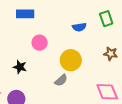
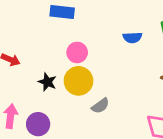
yellow circle: (71, 60) -> (79, 81), moved

